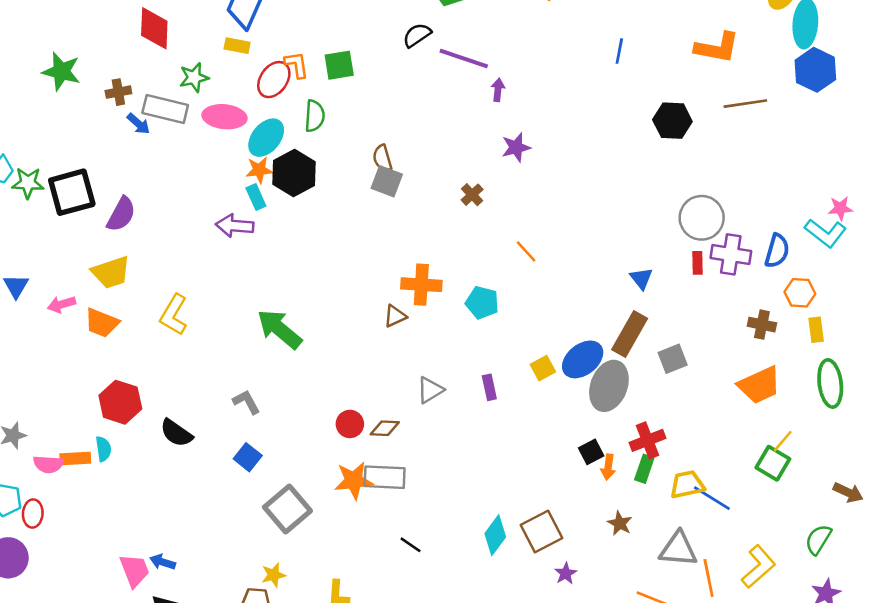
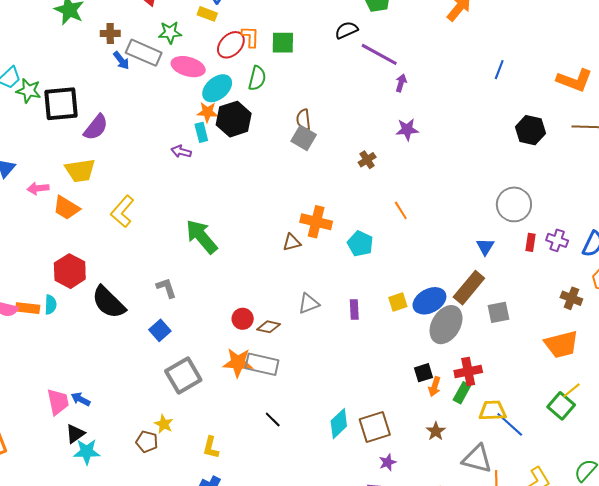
gray circle: (702, 218) -> (514, 204), moved
purple arrow: (235, 226) -> (181, 152), size x0.7
purple cross: (731, 254) -> (557, 240), size x0.7
black semicircle: (176, 433) -> (109, 302), size x1.4
yellow star: (274, 575) -> (164, 424), turned 30

